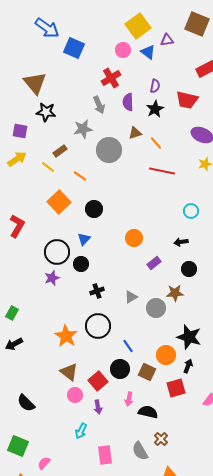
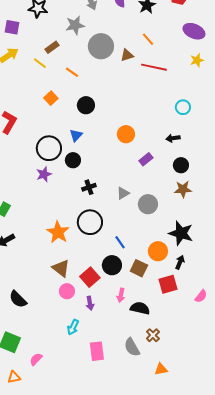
brown triangle: (135, 133) -> (127, 55), moved
orange square: (59, 202) -> (51, 98), size x0.6
brown star: (175, 293) -> (183, 189), moved

